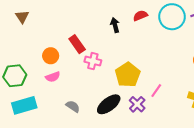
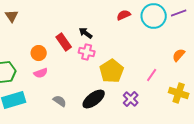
black arrow: (115, 25) -> (86, 33), moved, turned -40
pink cross: (93, 61) -> (87, 52), moved
pink line: (156, 91) -> (152, 75), moved
purple cross: (137, 104) -> (131, 99), moved

